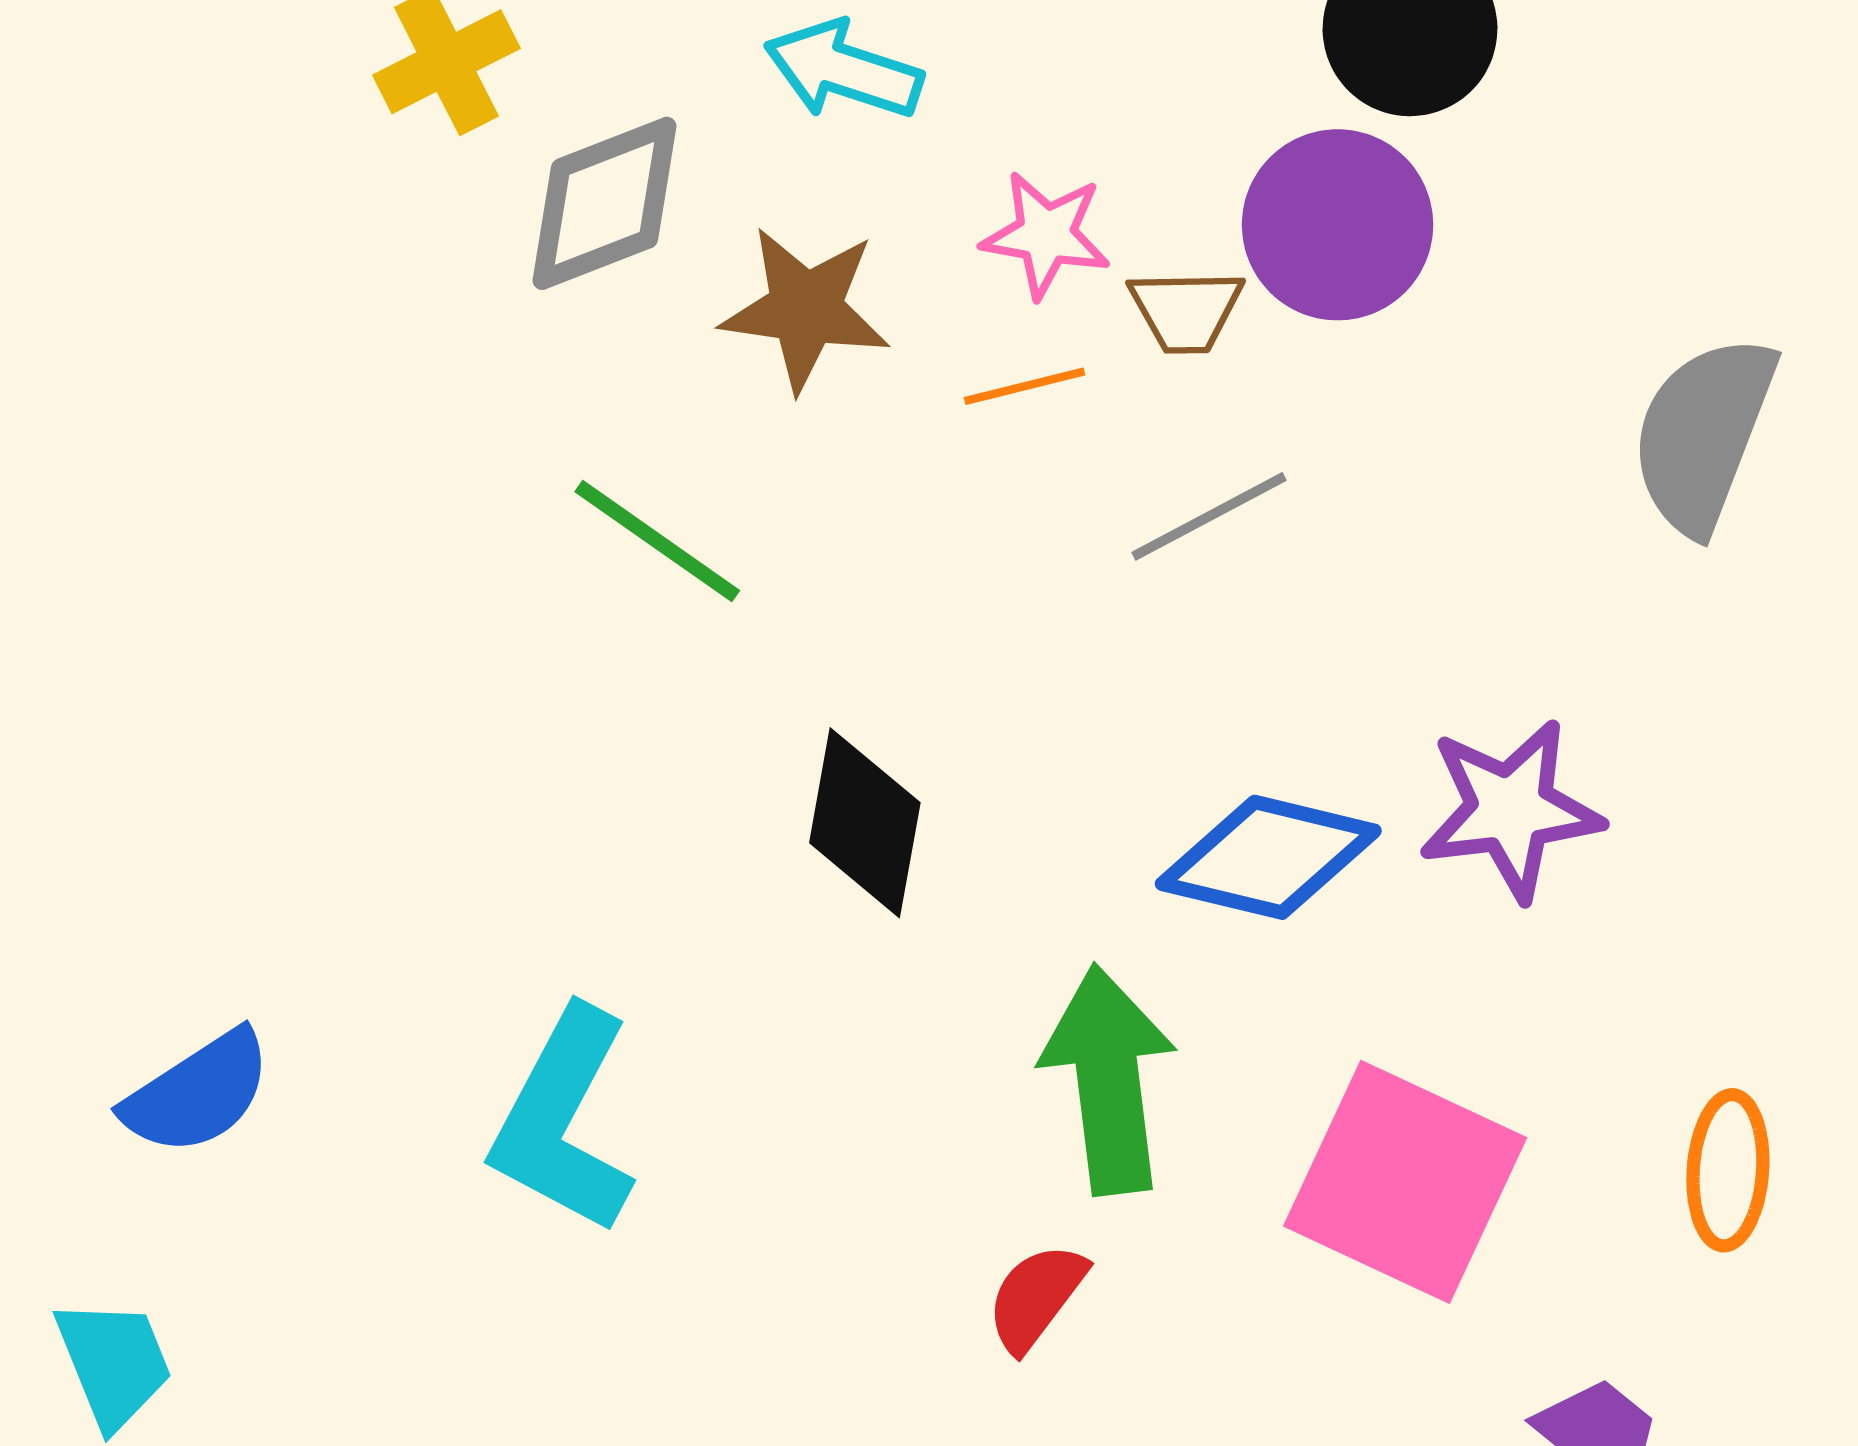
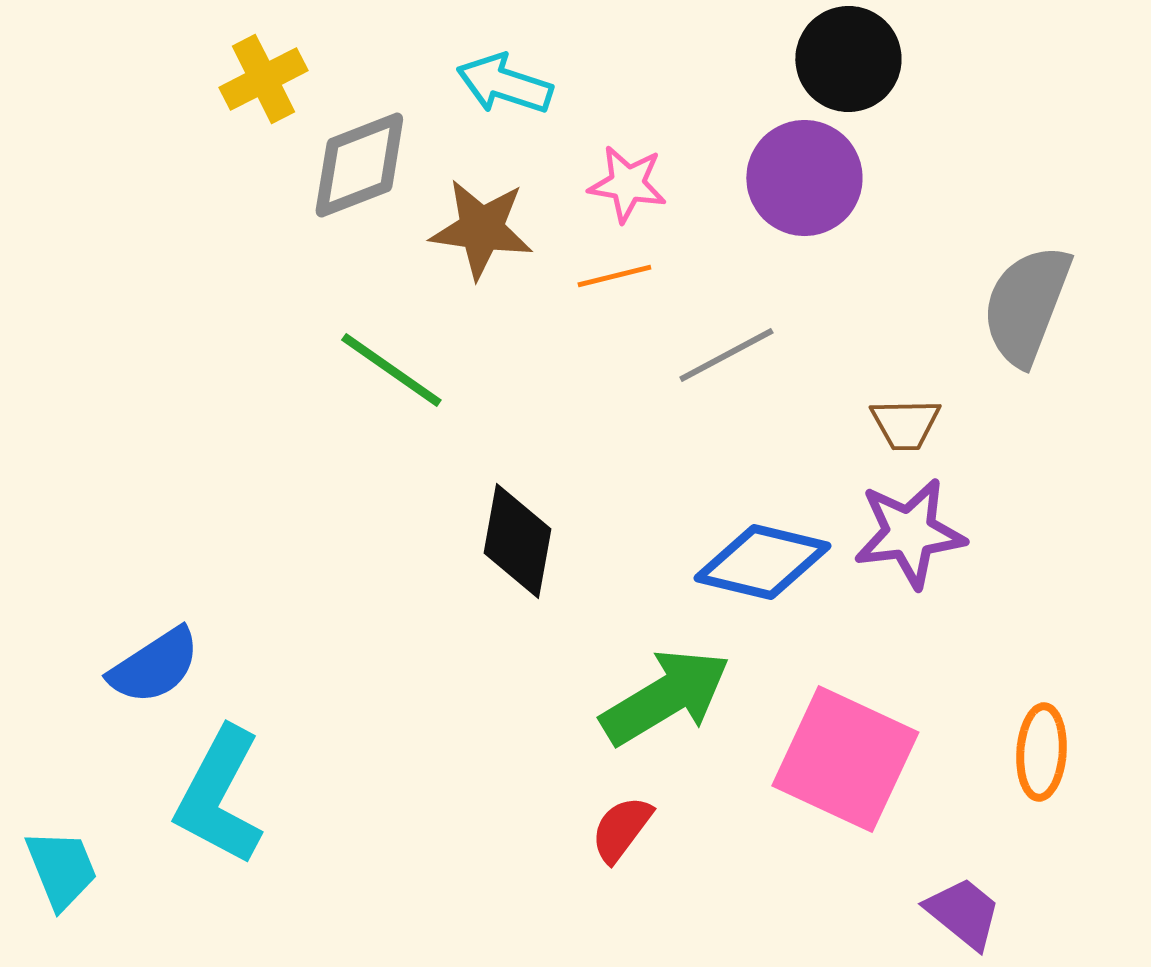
brown trapezoid: (1186, 310) -> (905, 424), moved
green arrow: (1109, 1080) -> (665, 697), turned 66
blue semicircle: (198, 1093) -> (154, 666), moved
cyan L-shape: (563, 1121) -> (219, 796), moved

